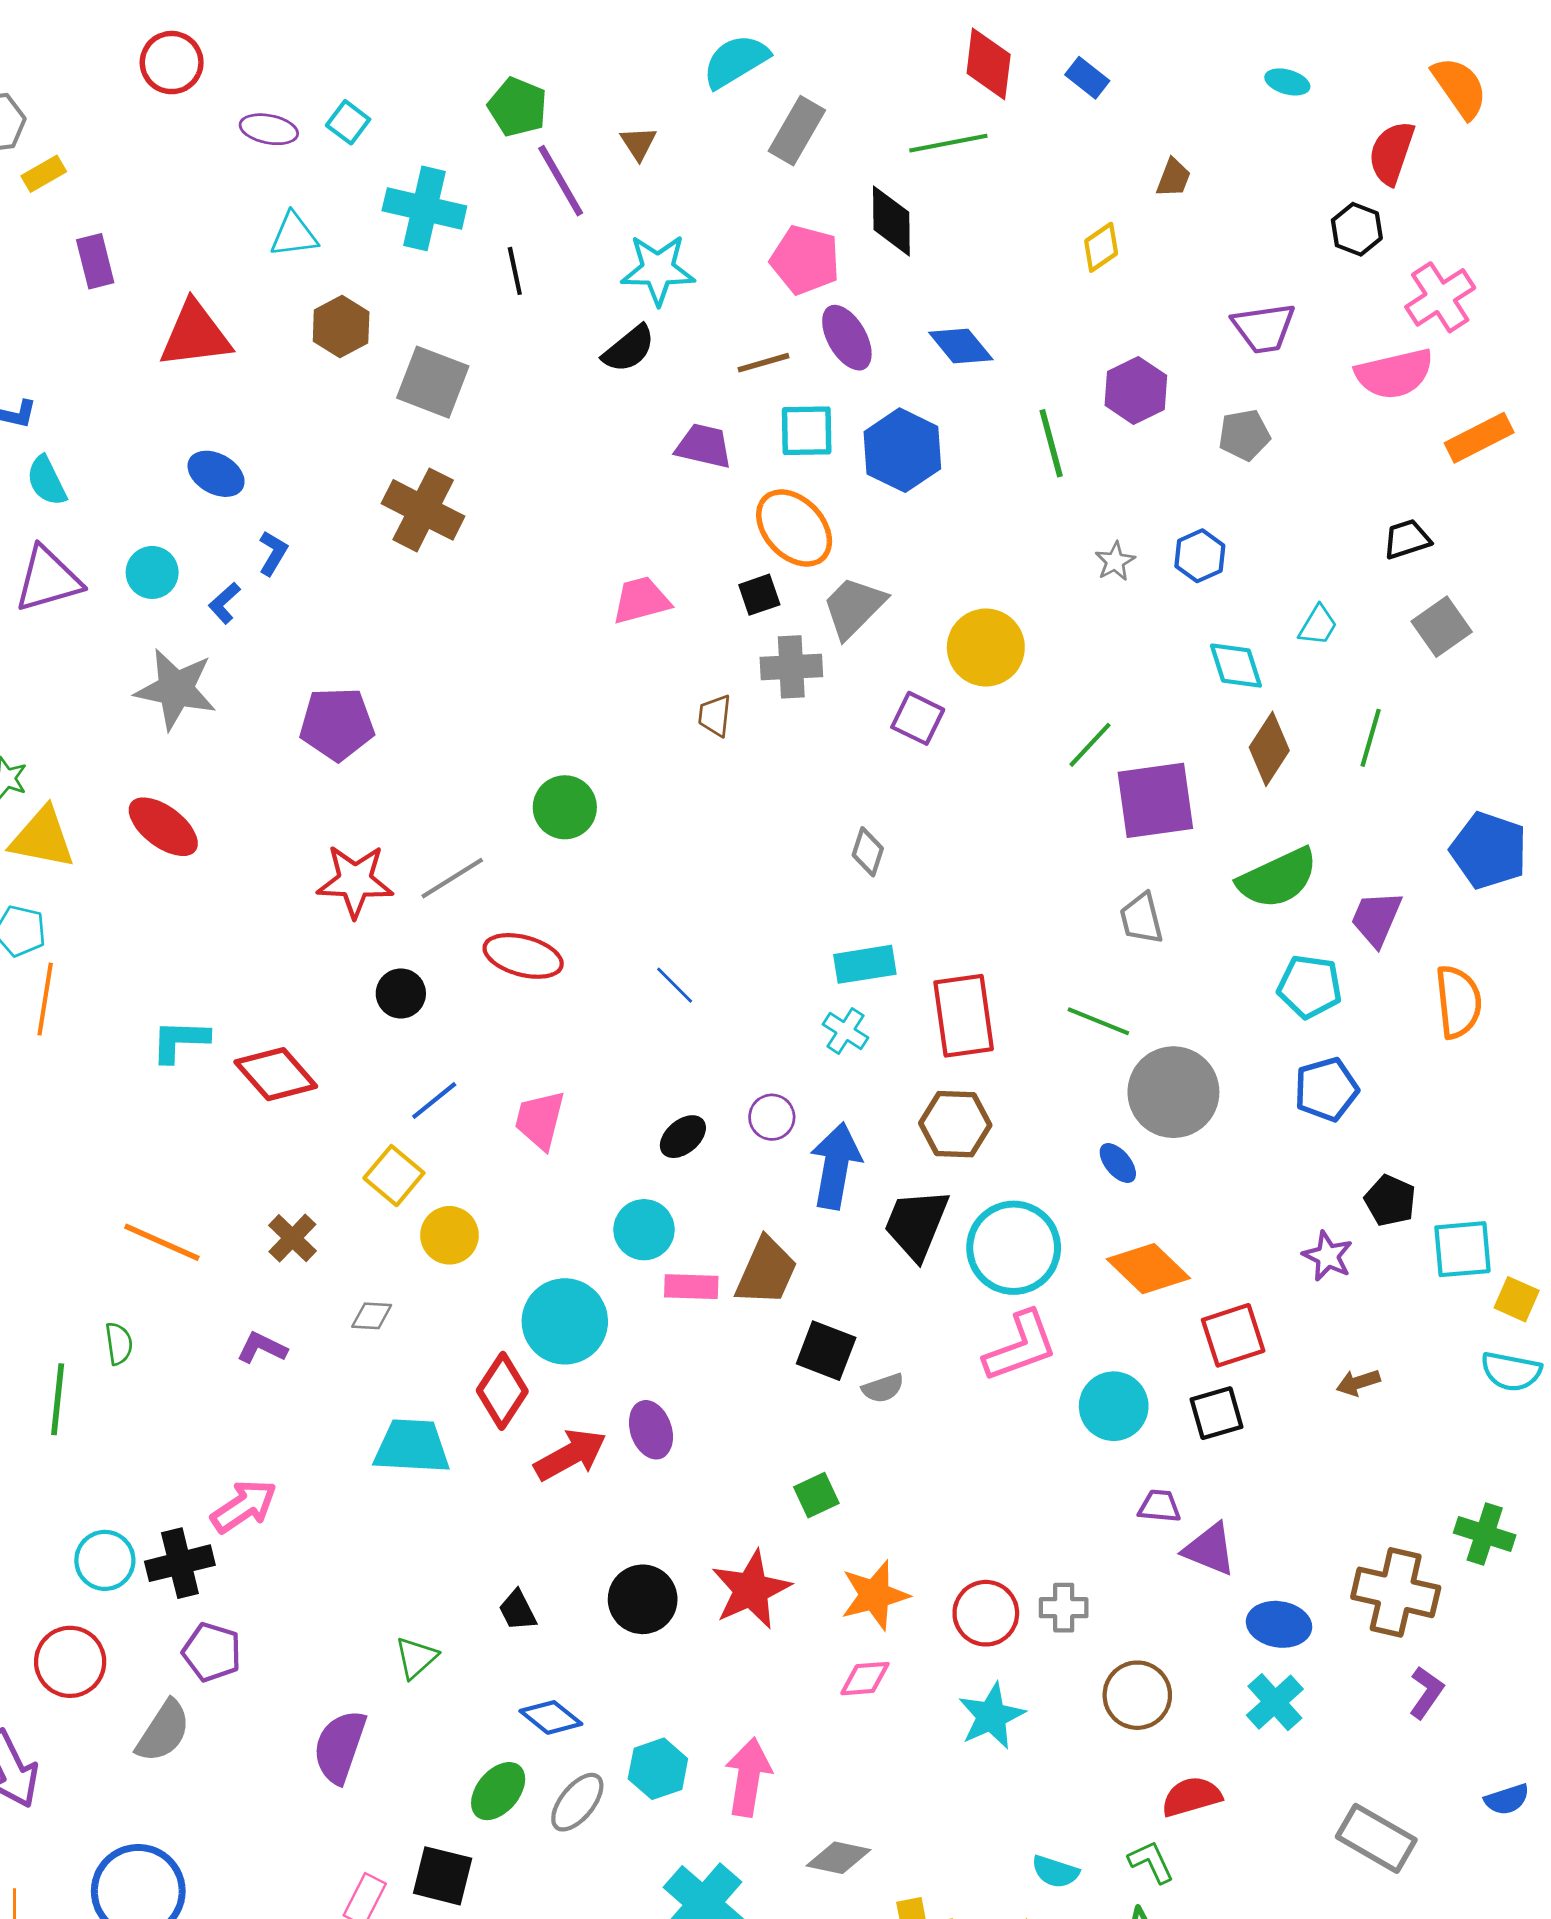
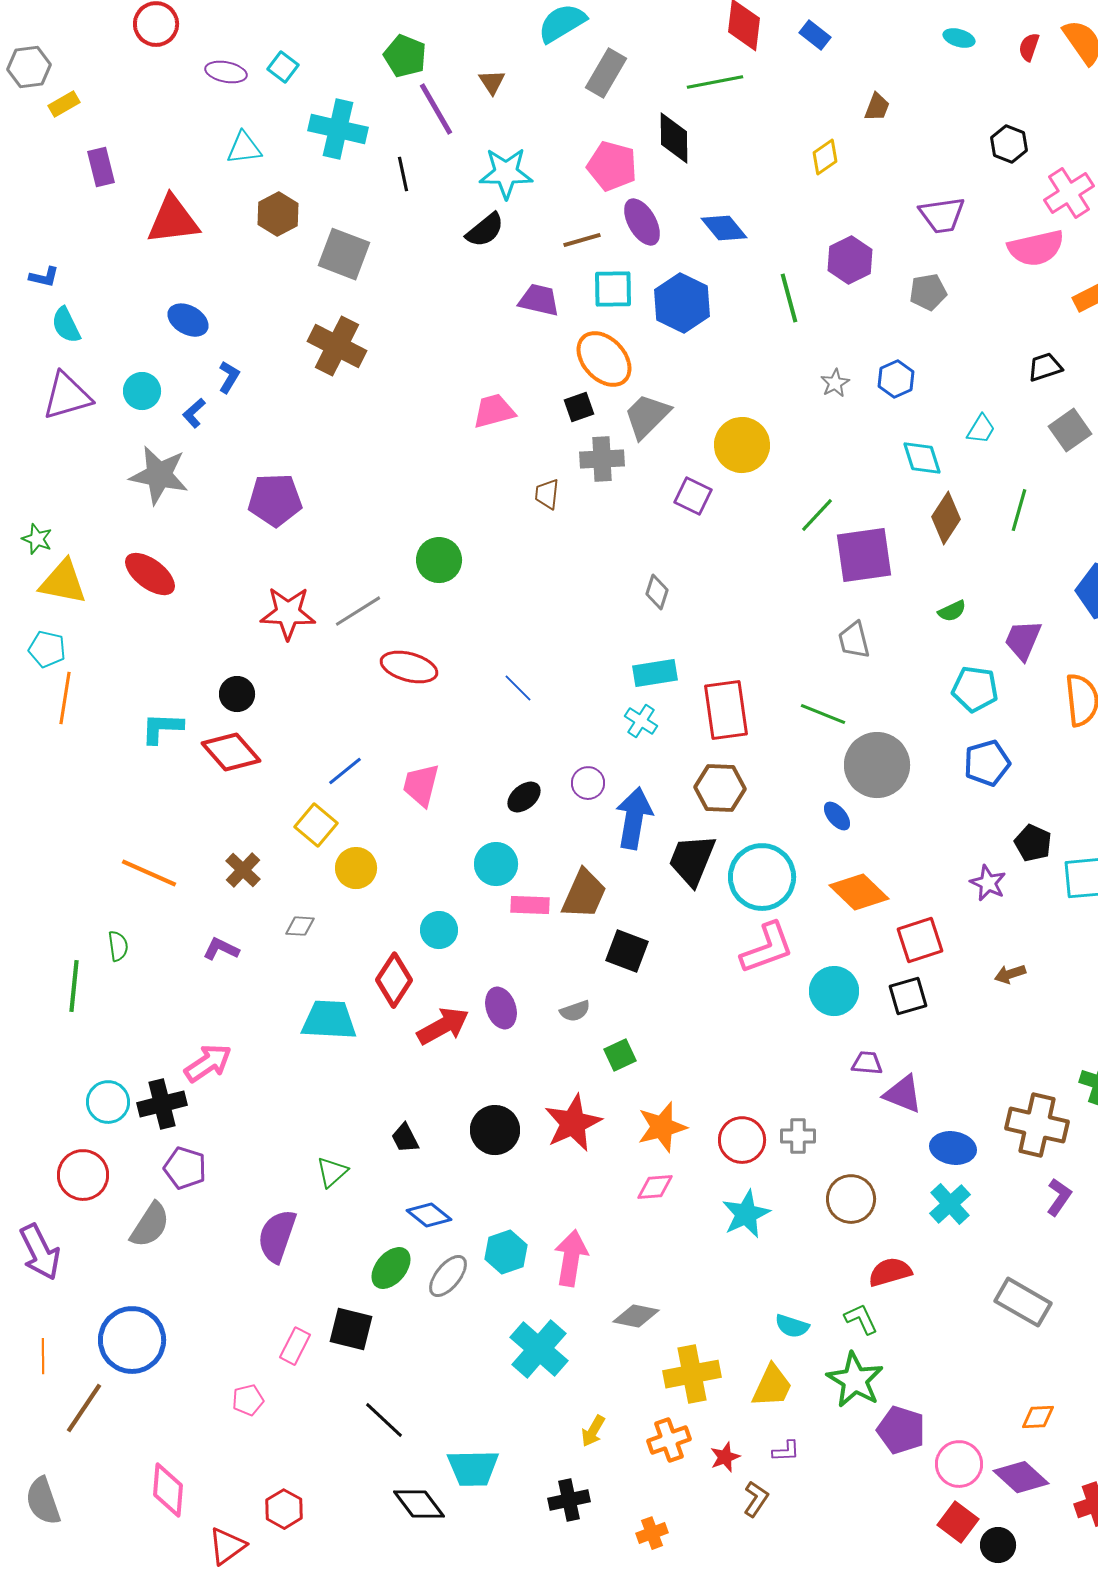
red semicircle: (1392, 153) -> (1029, 47), moved, size x0.6
green semicircle: (1278, 878) -> (952, 611), size x0.5
black circle: (401, 993) -> (237, 694), moved
cyan circle: (565, 1321) -> (439, 930), size x0.6
gray semicircle: (883, 1388) -> (575, 1011), moved

